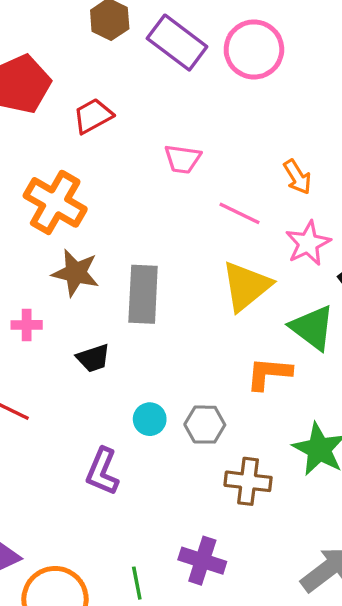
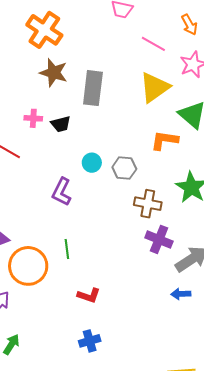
pink cross: (27, 325) -> (33, 118), moved
purple cross: (202, 561) -> (159, 239), moved
green line: (137, 583) -> (67, 249), moved

